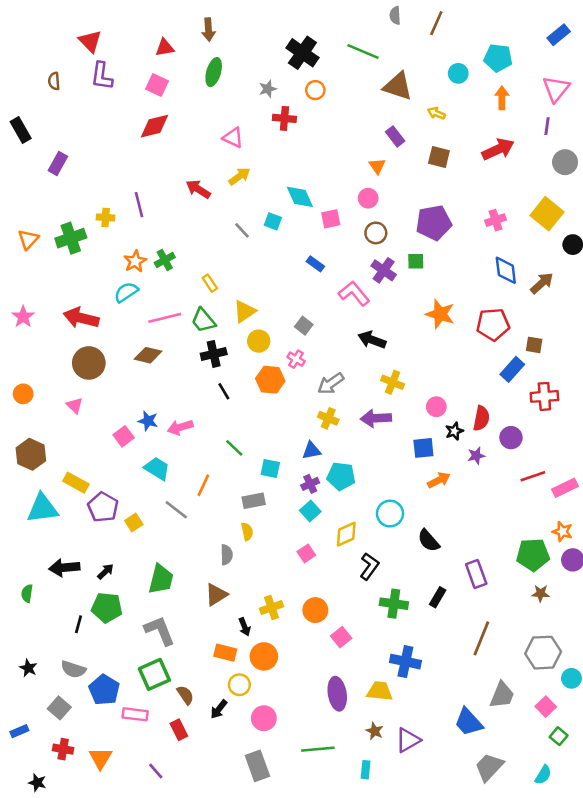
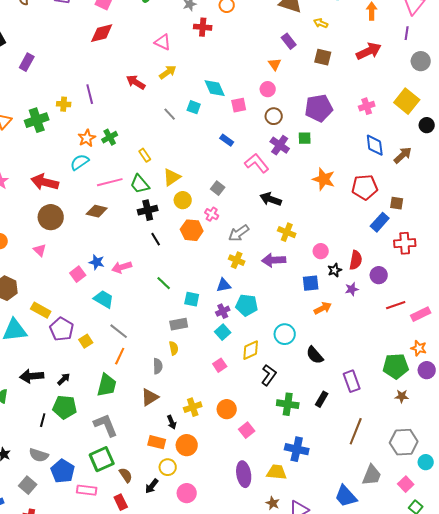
orange line: (203, 485) -> (120, 356), moved

